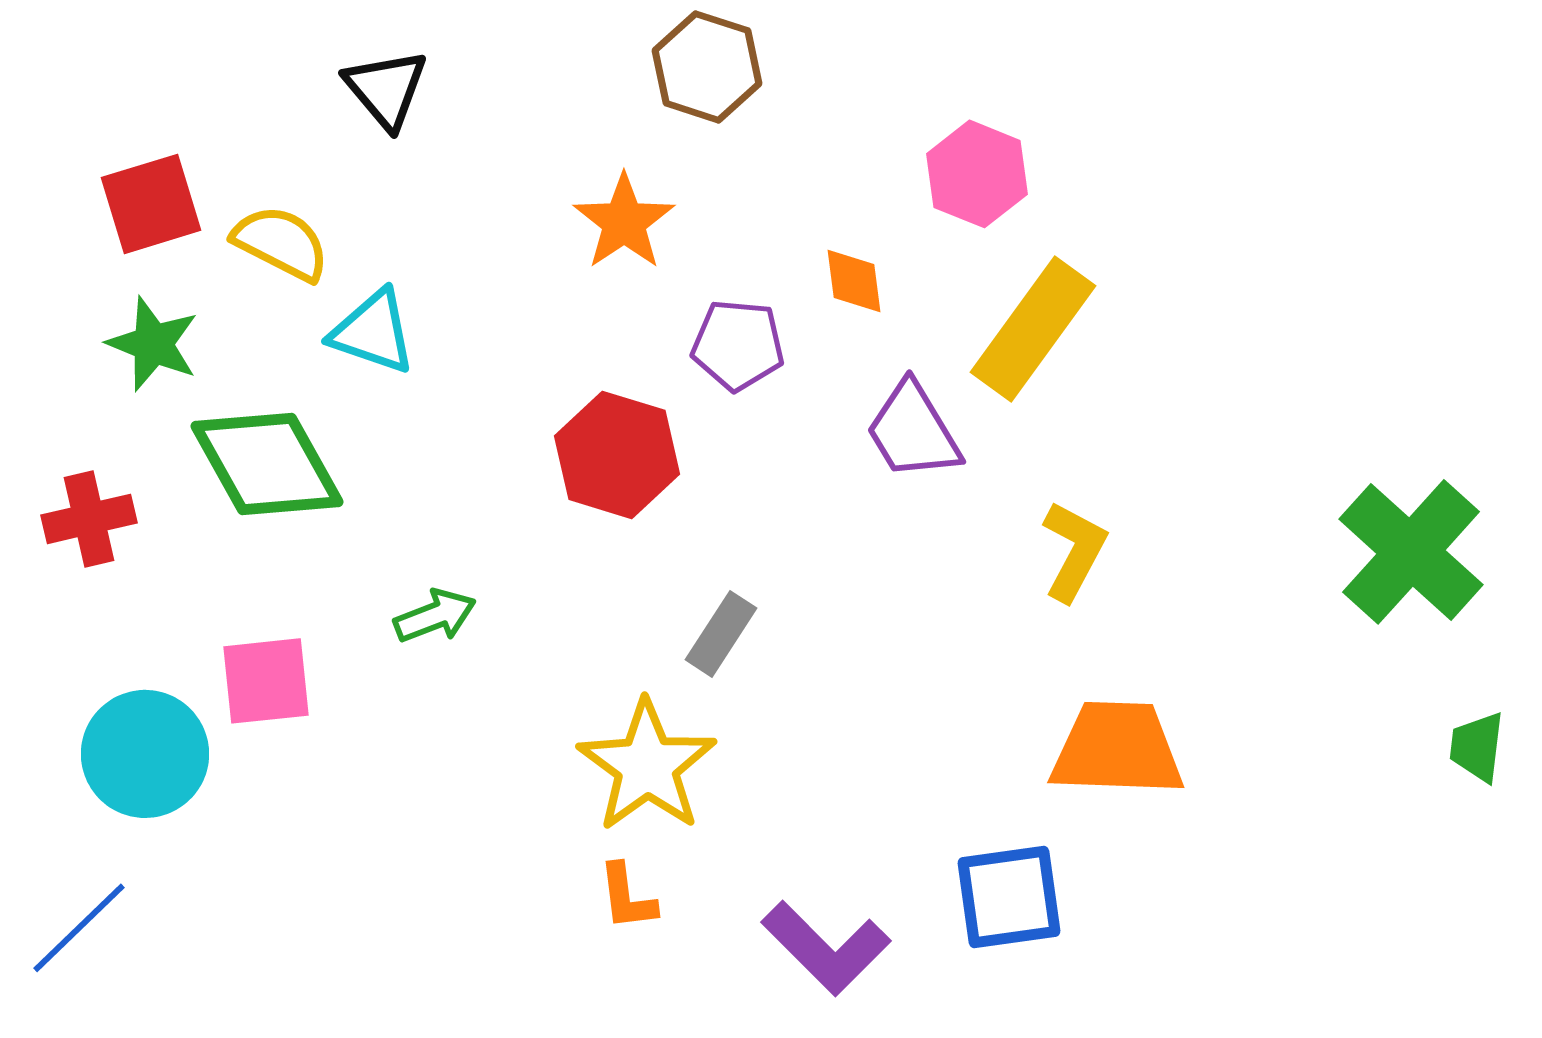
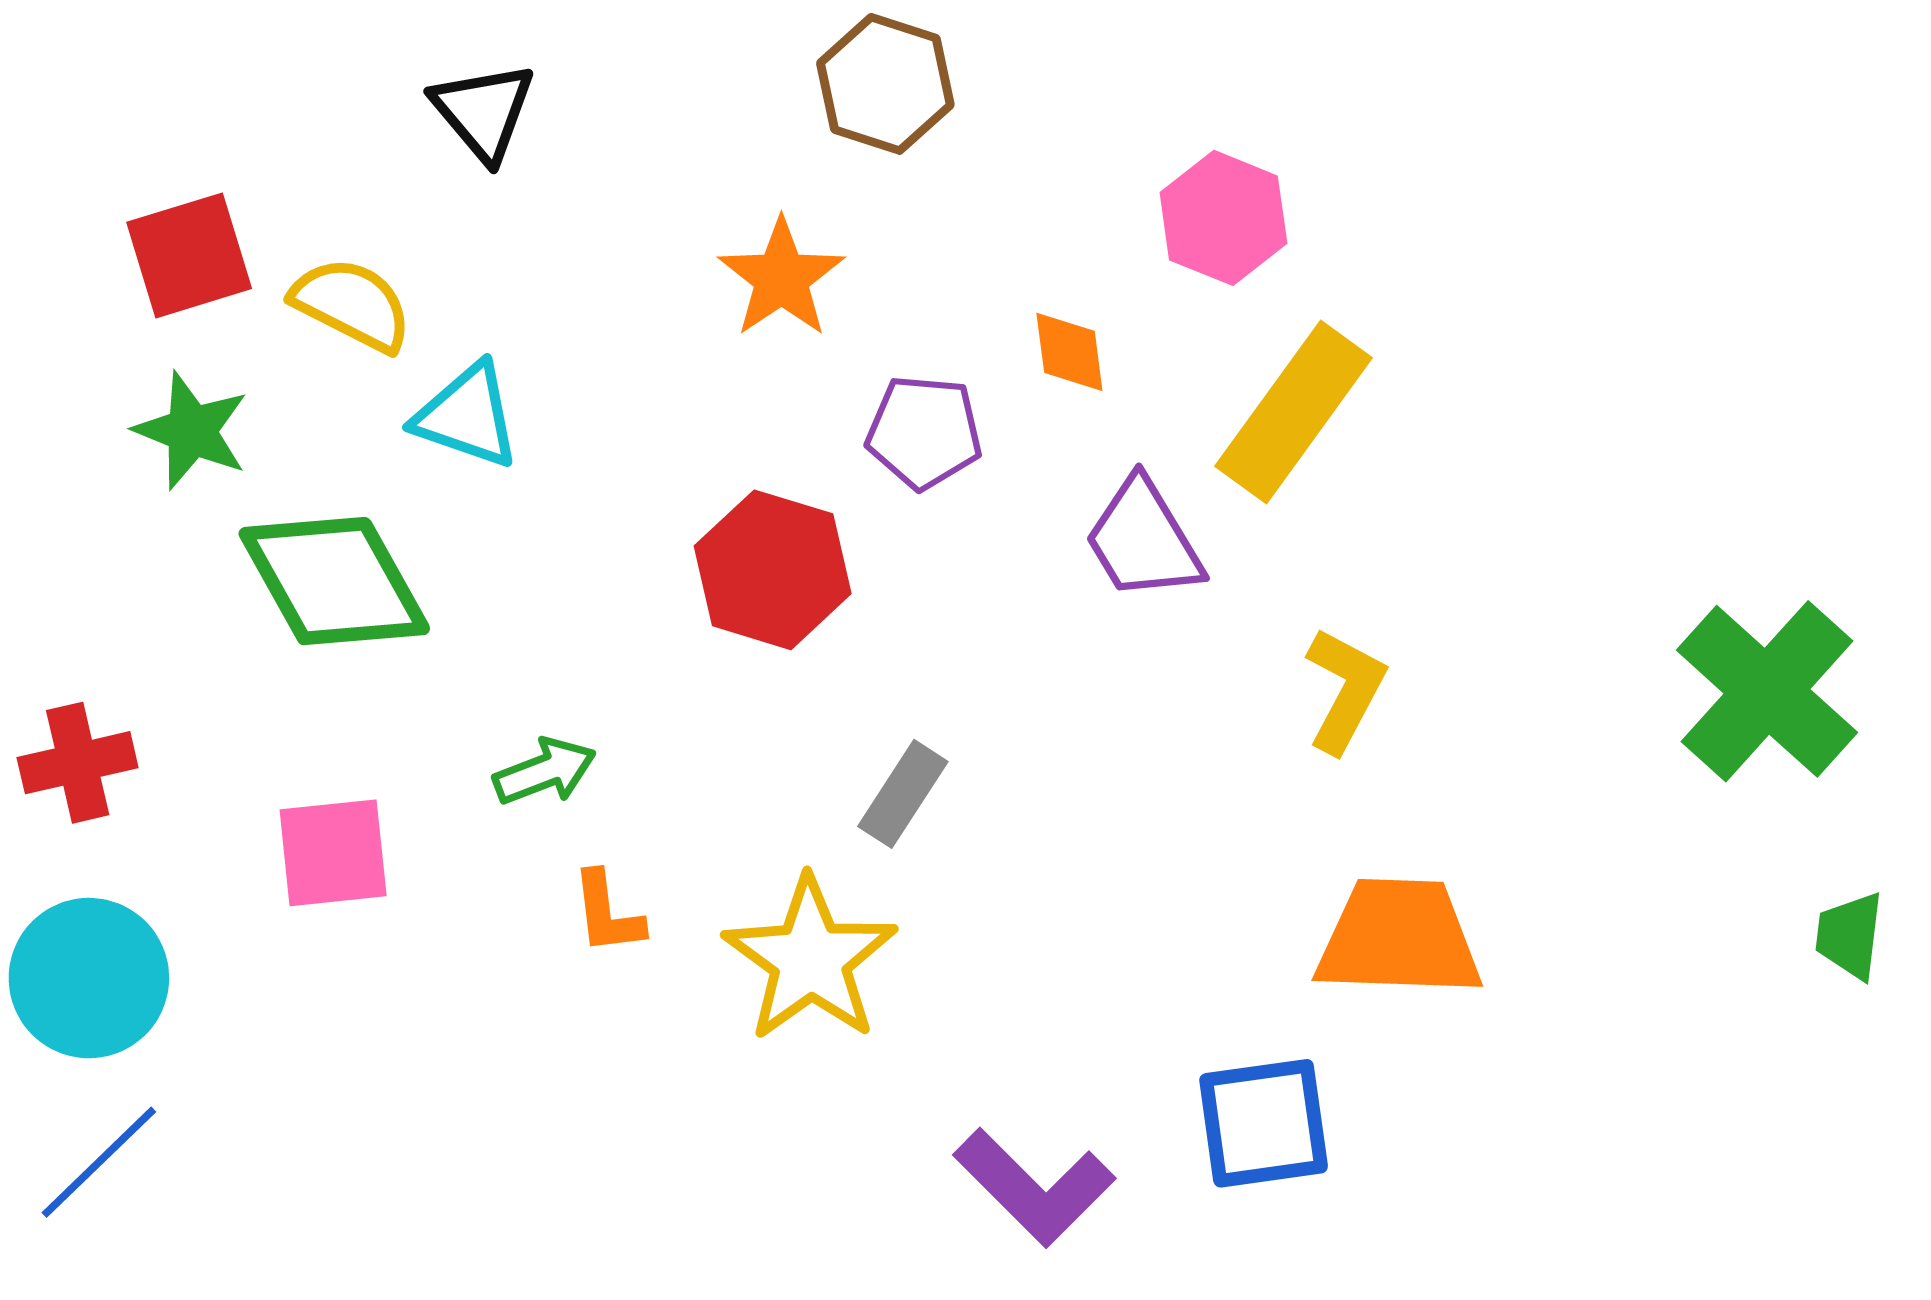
red cross: (89, 519) -> (78, 763), moved
cyan circle: (145, 754) -> (89, 978), moved
orange L-shape: (627, 897) -> (607, 913), moved

